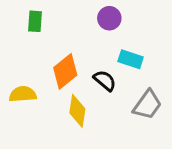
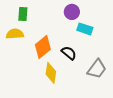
cyan rectangle: (131, 59) -> (85, 29), moved
yellow semicircle: (23, 94) -> (15, 34), moved

